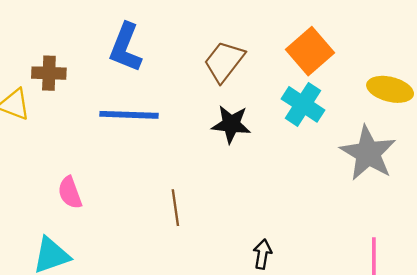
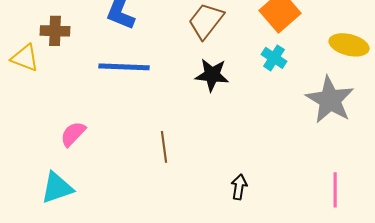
cyan cross: (303, 104) -> (274, 58), size x0.7
pink semicircle: (70, 193) -> (73, 134), turned 64

